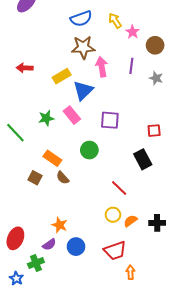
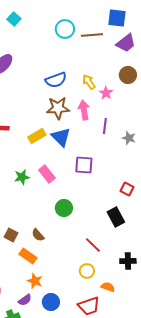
brown circle: (155, 45) -> (128, 75), moved
pink arrow: (102, 67) -> (84, 110), moved
blue triangle: (83, 90) -> (61, 137), moved, turned -30
purple square: (110, 120) -> (84, 165), moved
red square: (154, 131) -> (127, 189), turned 32
orange rectangle: (52, 158) -> (28, 256), moved
orange semicircle: (130, 221) -> (108, 287), moved, turned 56
black cross: (157, 223) -> (128, 261), moved

